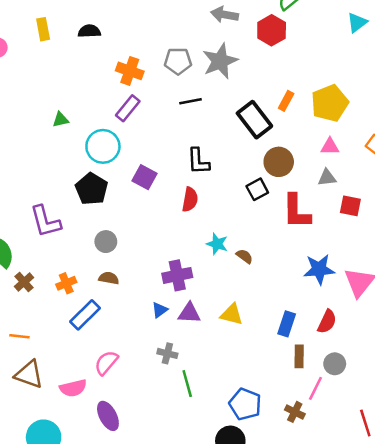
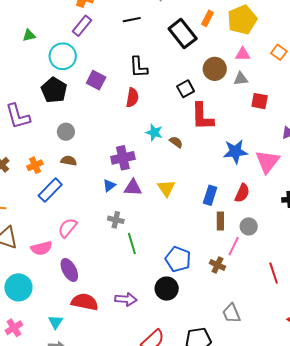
brown circle: (279, 162) -> (215, 69), moved
red L-shape: (296, 211) -> (202, 116), moved
yellow triangle: (232, 314) -> (166, 188), turned 42

